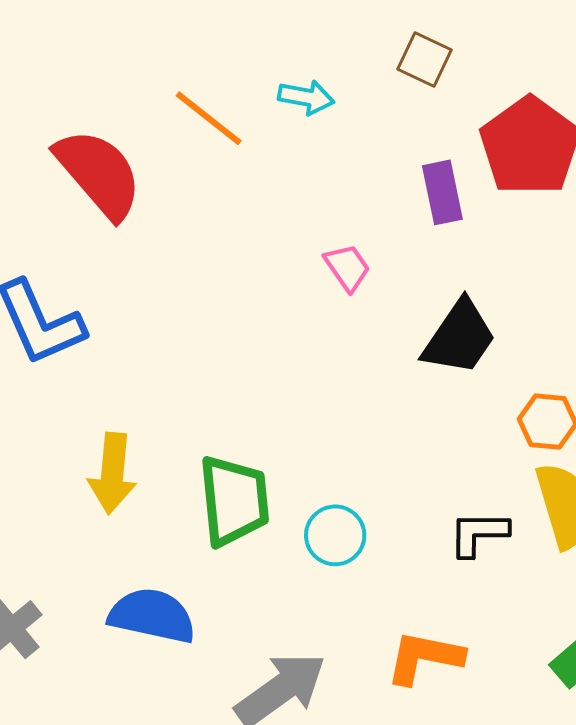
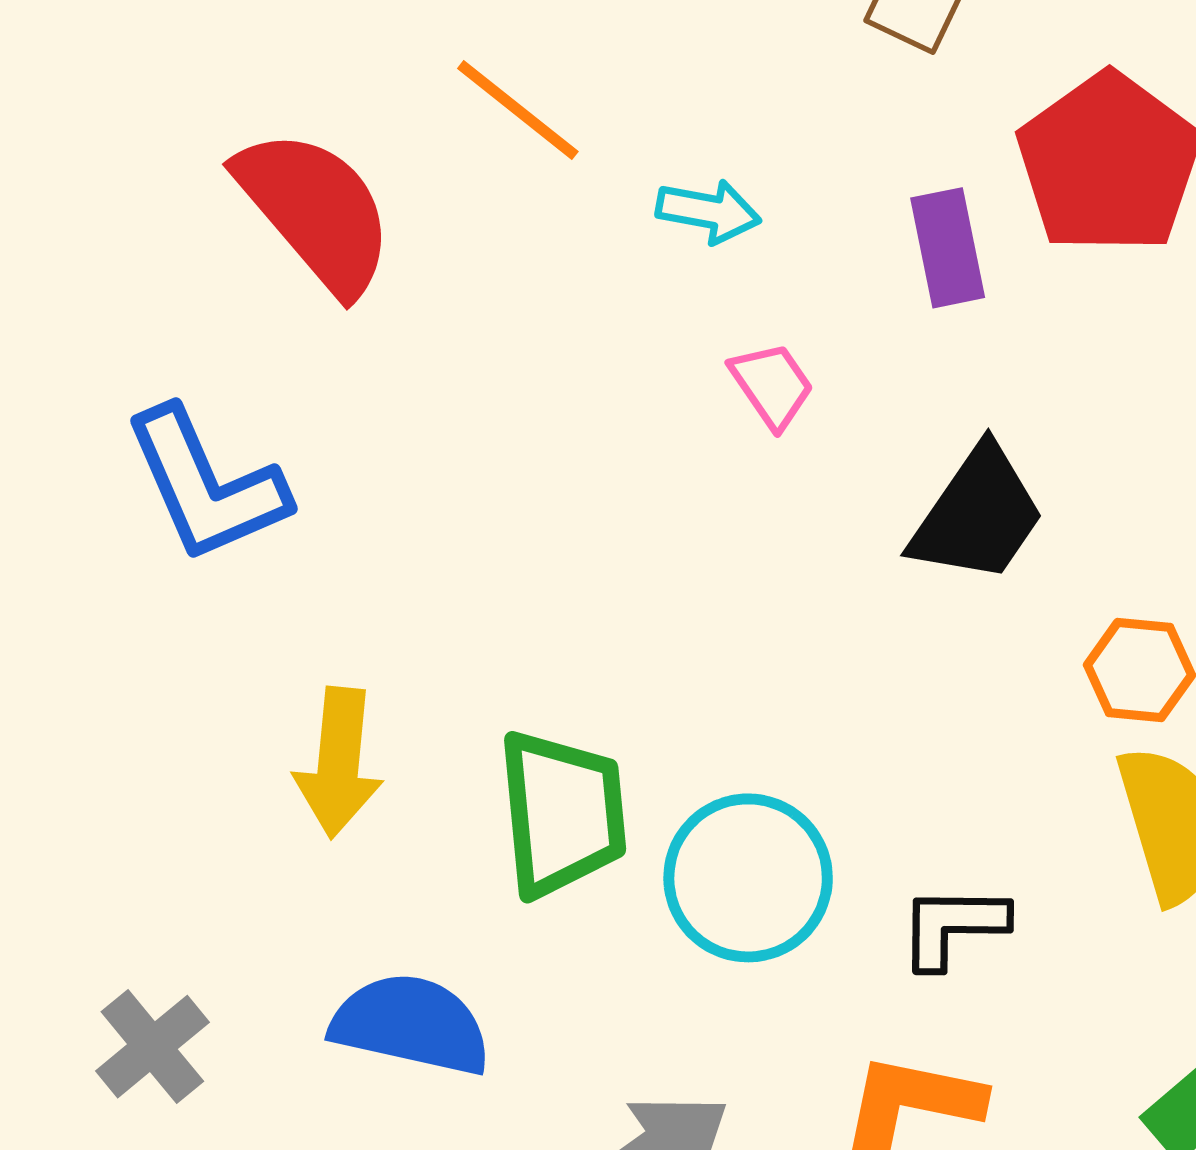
cyan arrow: (306, 97) -> (708, 211), moved
black L-shape: (479, 534) -> (953, 926), moved
cyan circle: (335, 535) -> (748, 878), size x1.5

